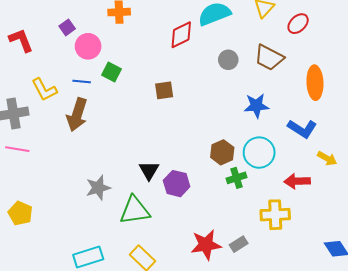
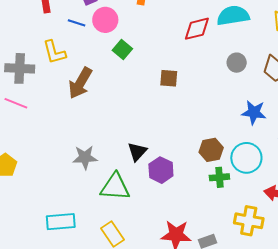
blue line: (82, 82) -> (77, 23), moved

